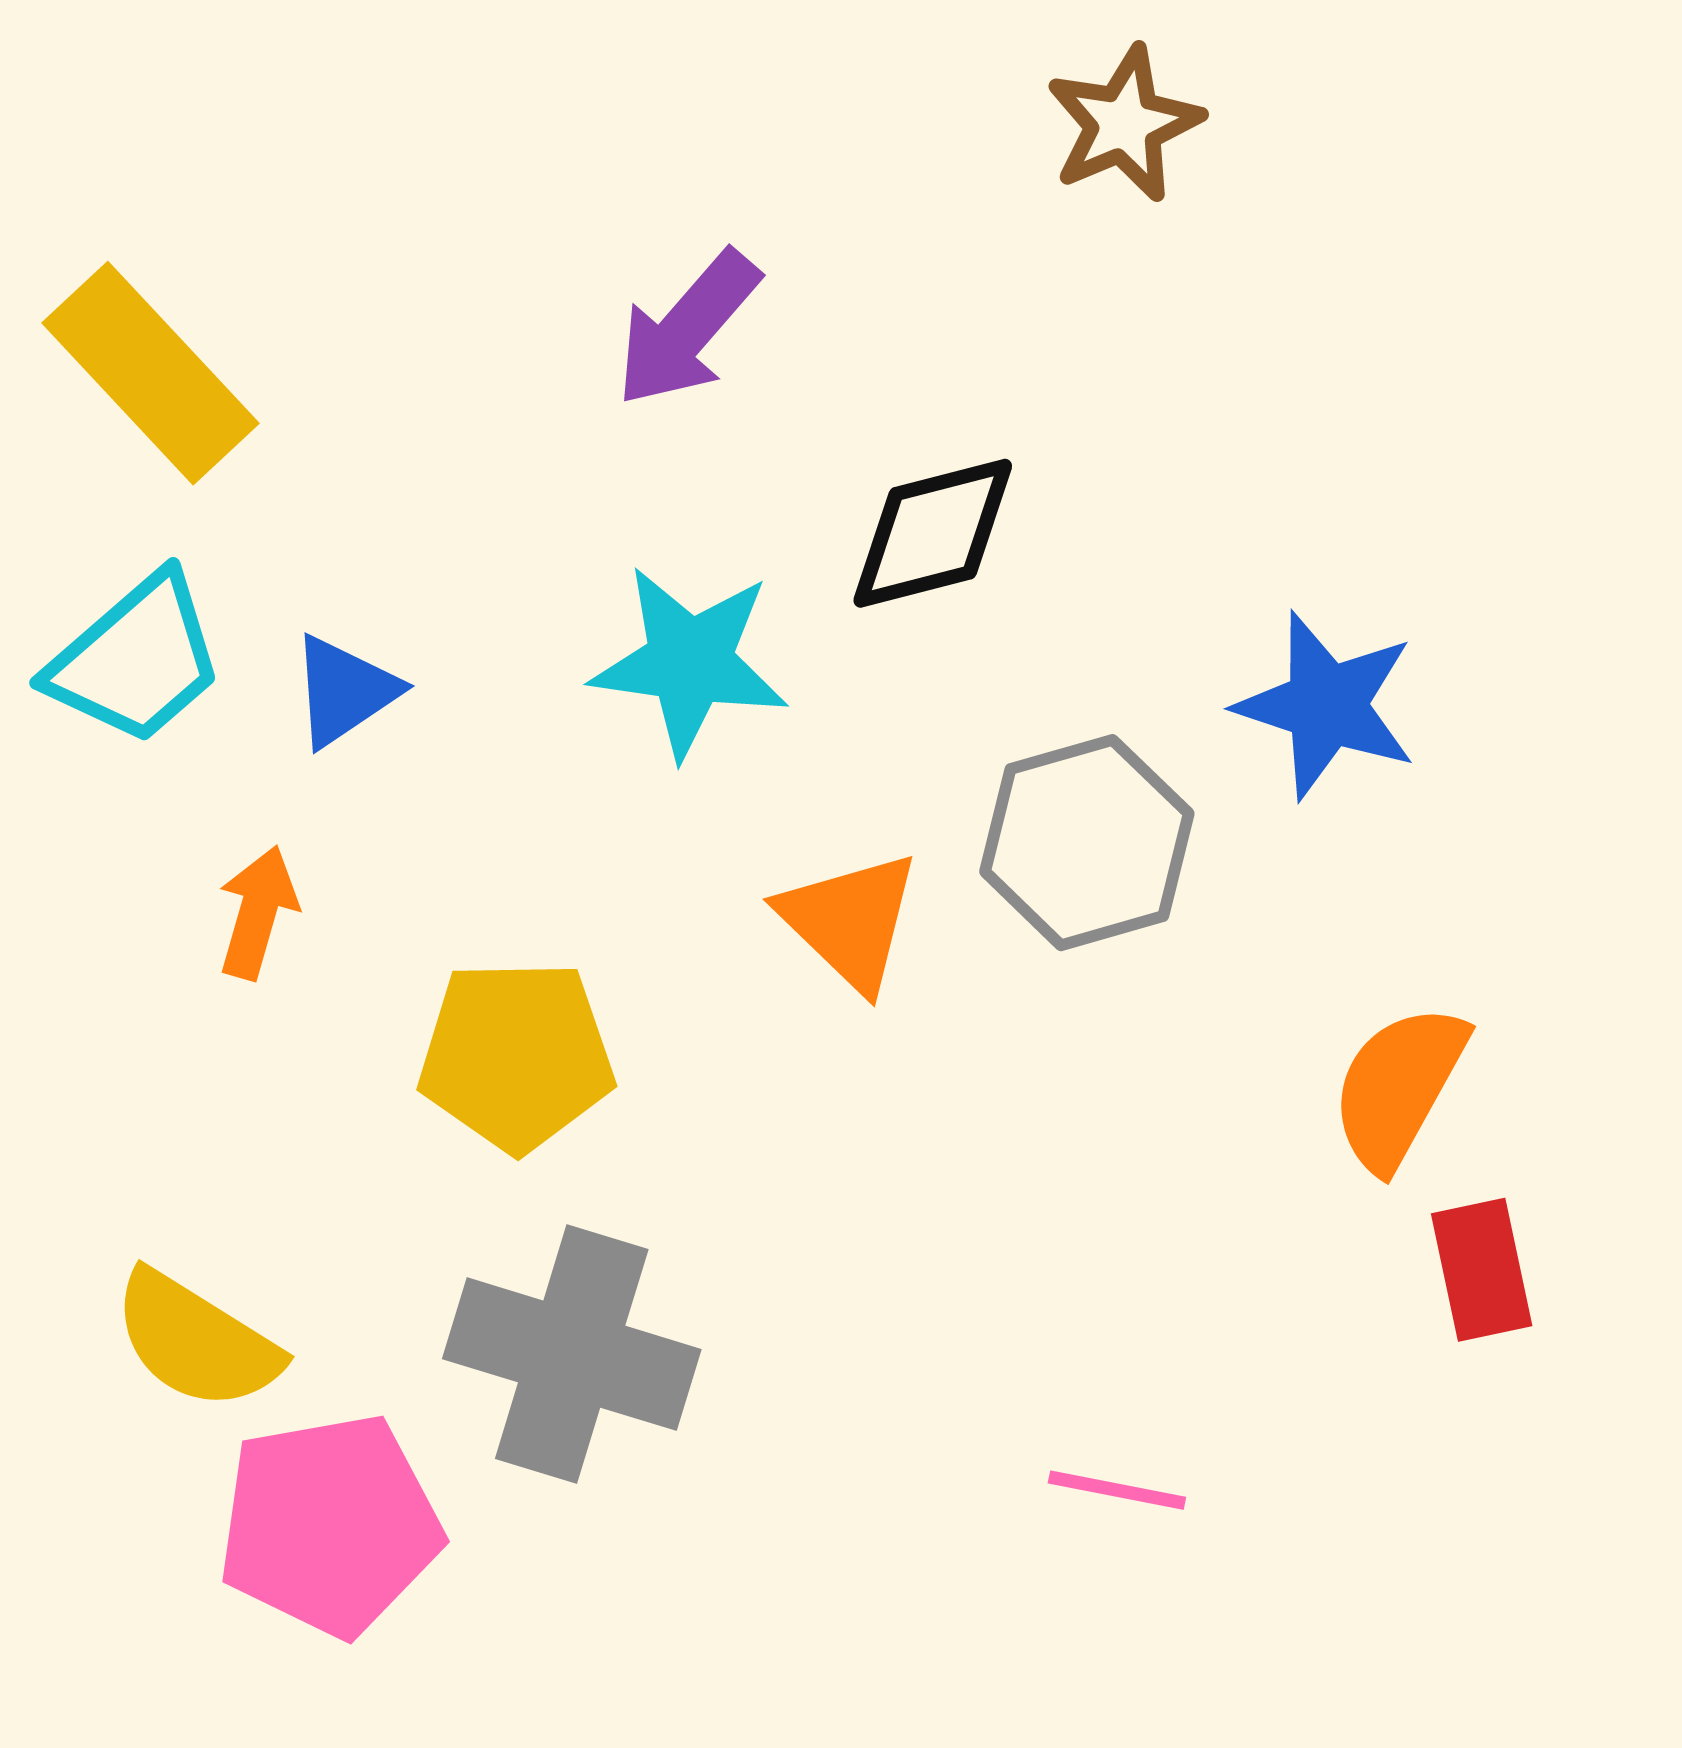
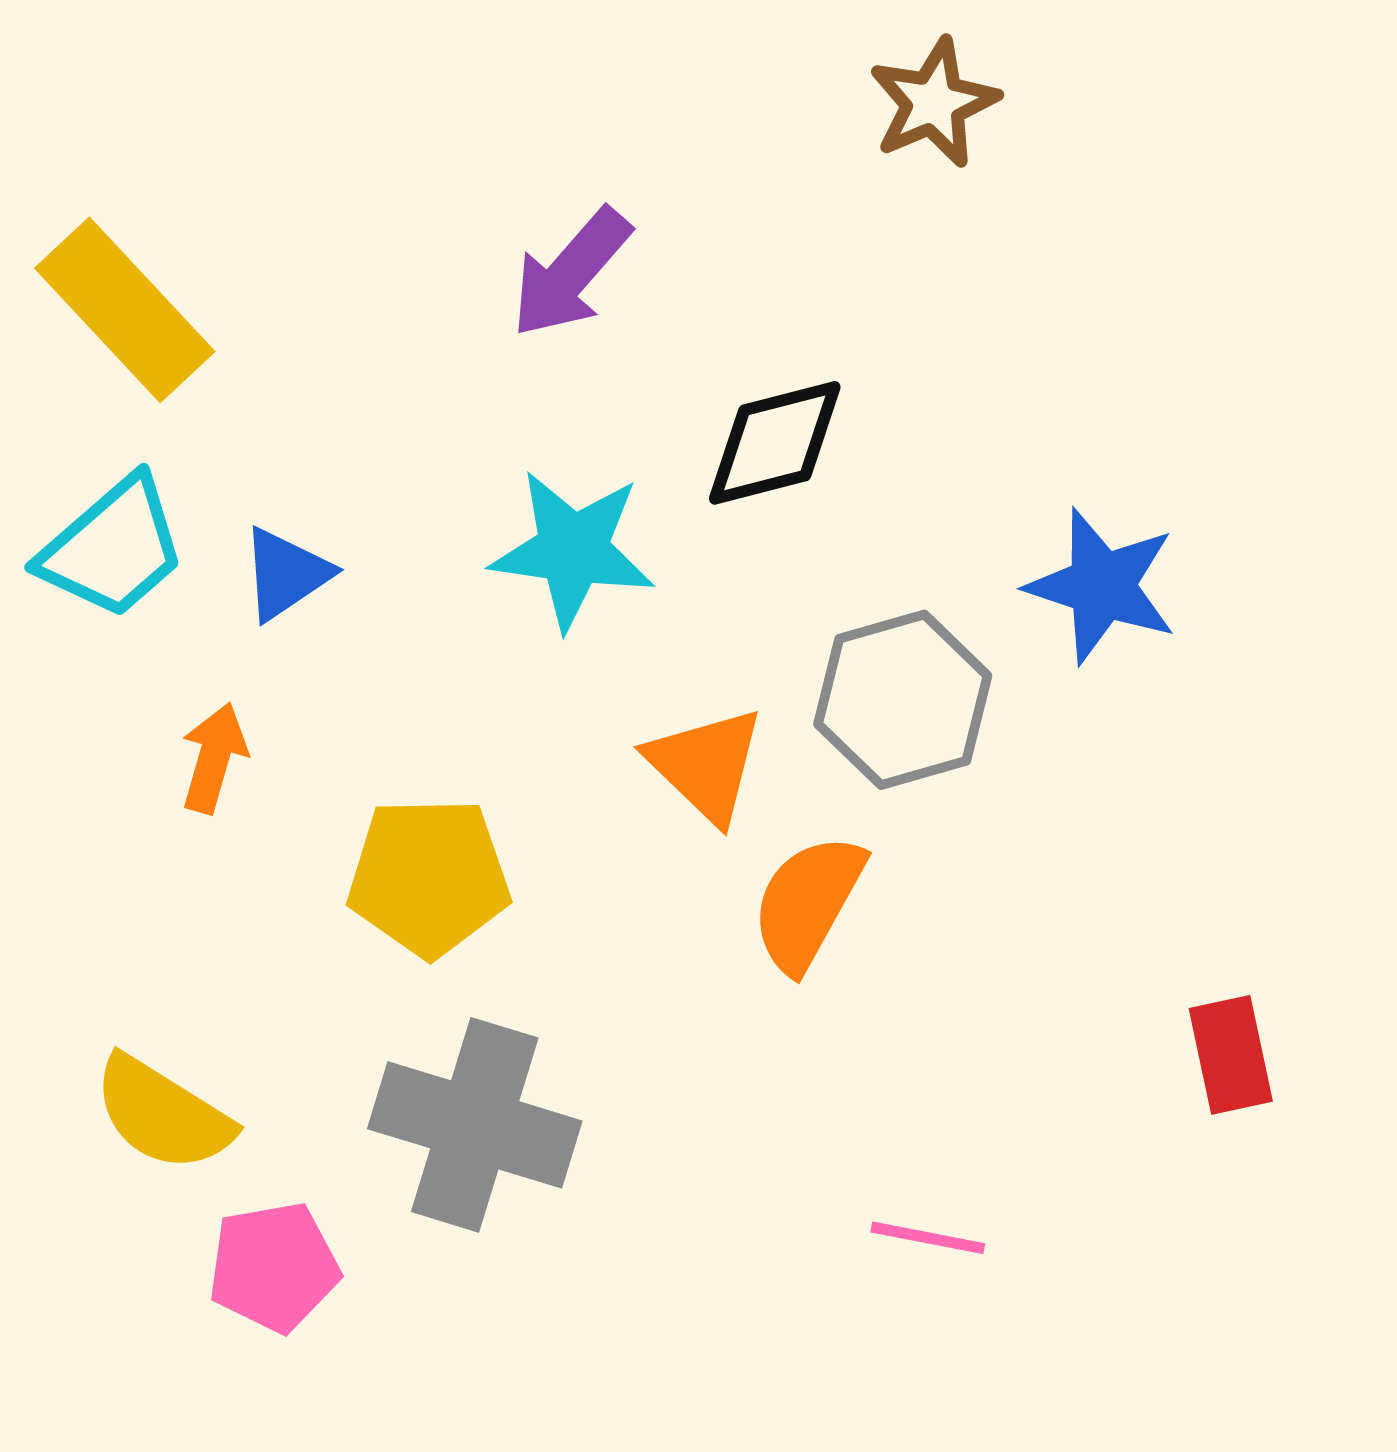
orange semicircle: (1399, 1087) -> (808, 903), moved
pink pentagon: (330, 1525) -> (274, 1267), size x0.7

